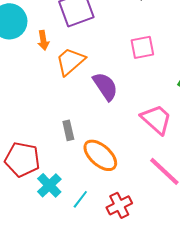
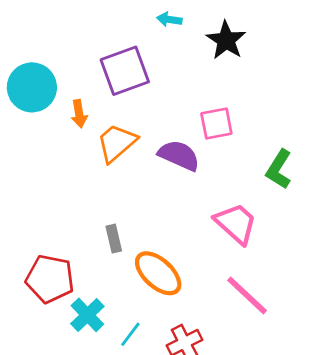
purple semicircle: (105, 86) -> (179, 155), moved, turned -32

